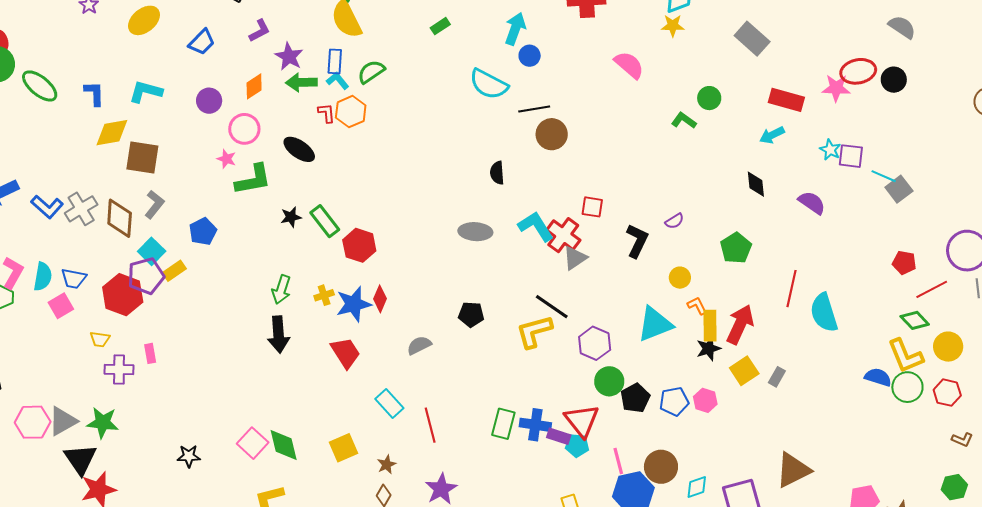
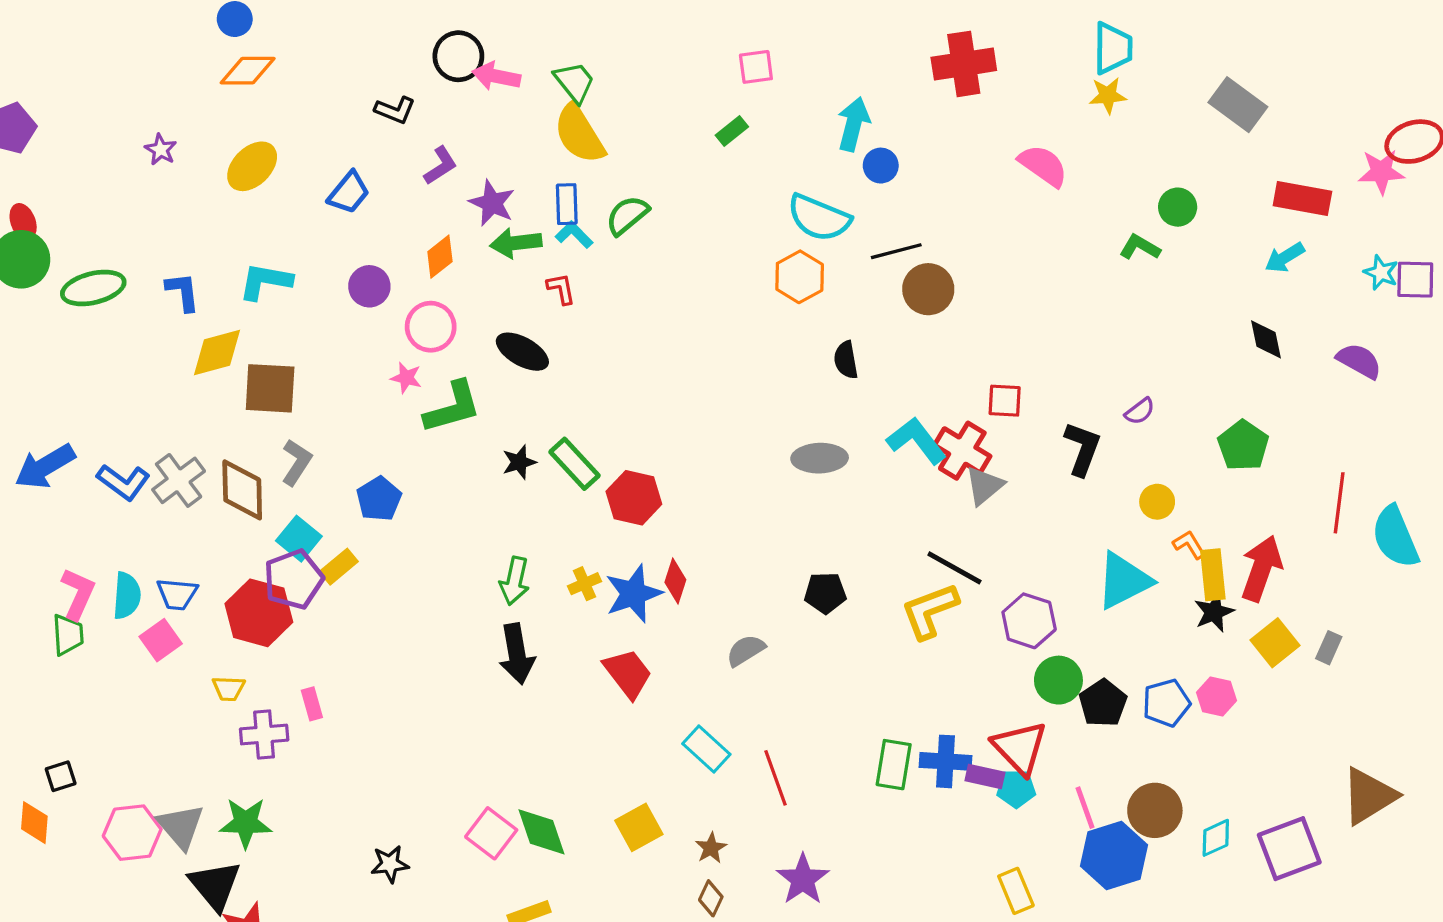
green ellipse: (40, 86) -> (93, 288), turned -48
orange hexagon: (351, 112) -> (800, 277), moved
gray triangle: (63, 421) -> (181, 826), turned -36

